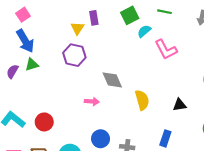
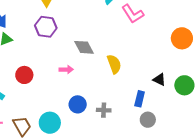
black triangle: (179, 105) -> (159, 80), moved, turned 40
red circle: (44, 122) -> (24, 75), moved

